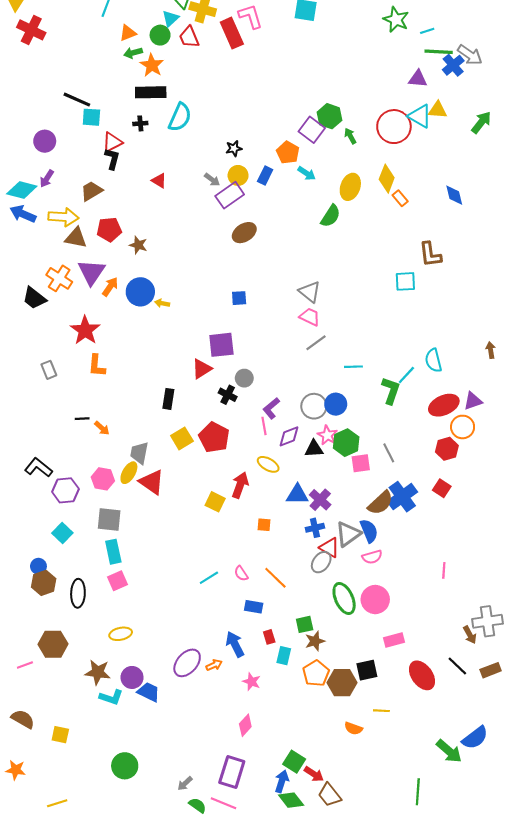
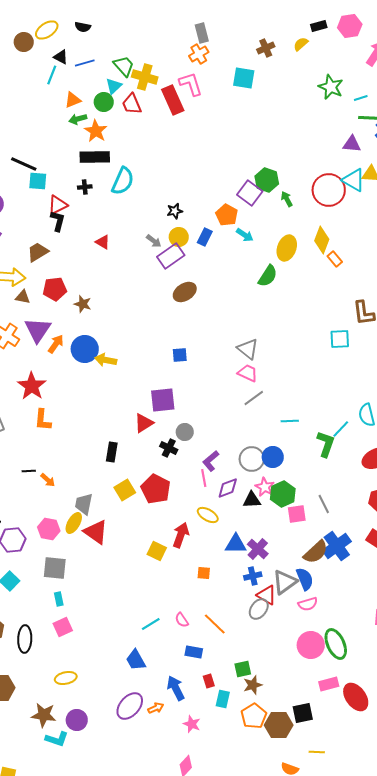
brown triangle: (76, 238) -> (23, 297), size x0.7
yellow arrow: (162, 303) -> (106, 360), size x1.5
cyan rectangle: (113, 552) -> (59, 599), size x0.6
green ellipse: (344, 598) -> (336, 644), moved
red ellipse: (422, 675) -> (356, 697), moved
blue trapezoid: (149, 692) -> (136, 660), moved, turned -145

